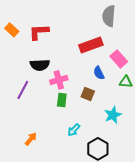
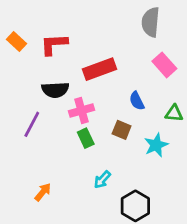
red rectangle: (91, 45) -> (99, 69), moved
pink rectangle: (119, 59) -> (164, 65), moved
green rectangle: (62, 100) -> (86, 138), turned -32
cyan star: (113, 115) -> (156, 145), moved

